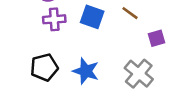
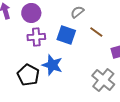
black pentagon: (44, 67) -> (28, 75), turned -30
blue star: (86, 71) -> (52, 65), moved

